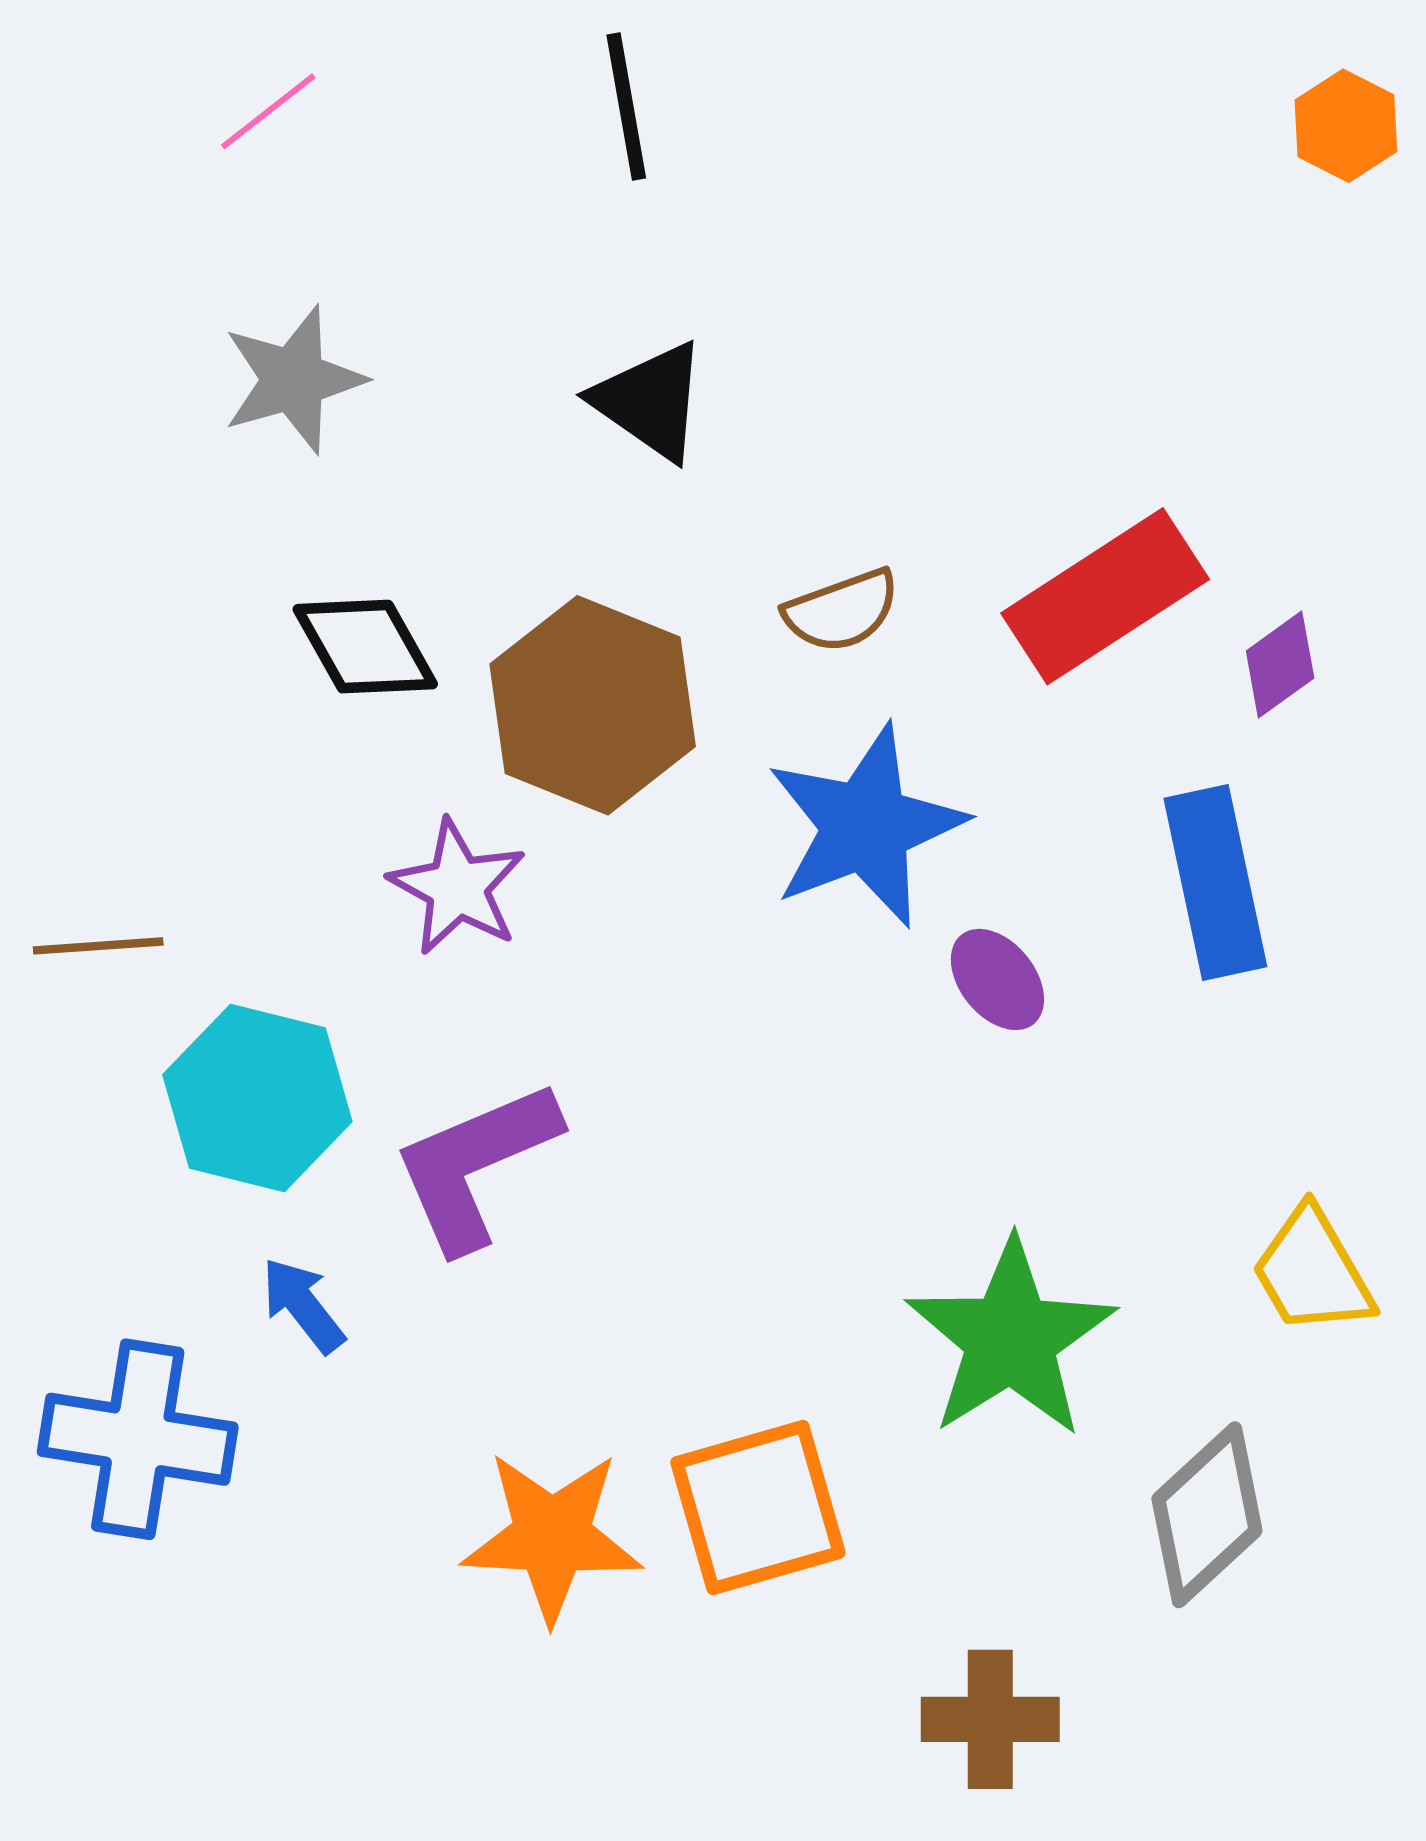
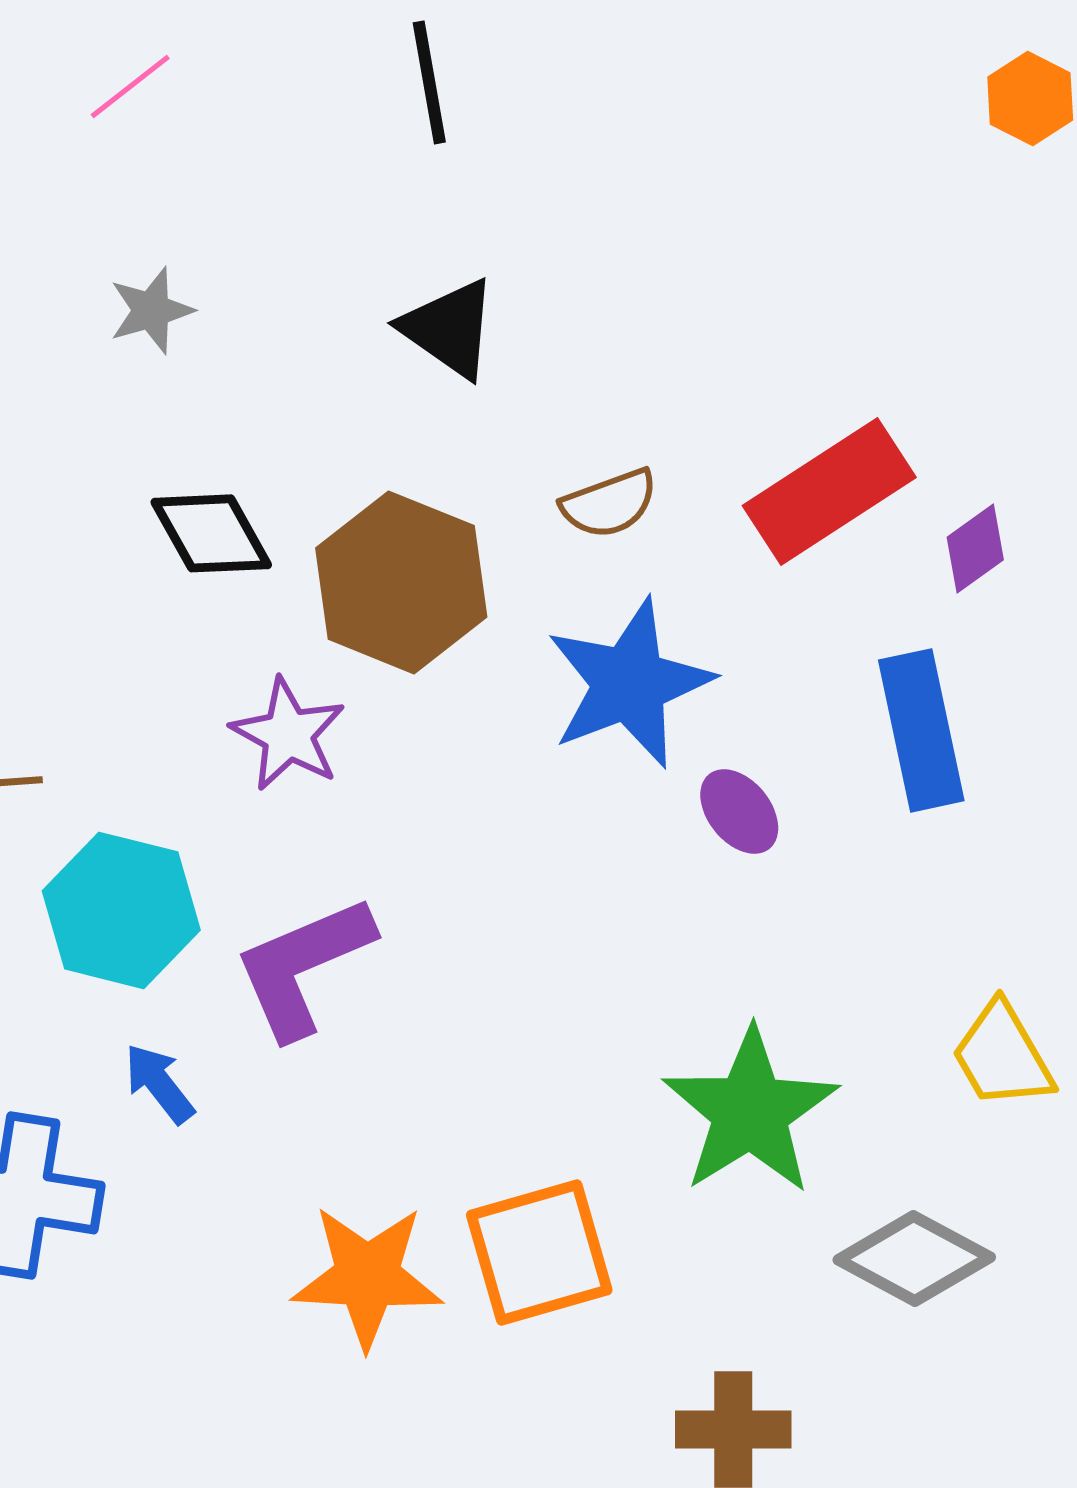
gray star: (293, 380) -> (151, 310), size x0.7
gray diamond: (1207, 1515) -> (914, 1258), turned 71

